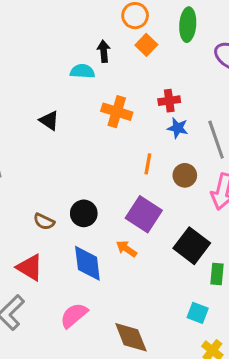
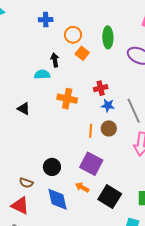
brown circle: (185, 175) -> (109, 128), moved
brown semicircle: (44, 222) -> (26, 183), moved
black square: (192, 246) -> (110, 197), moved

